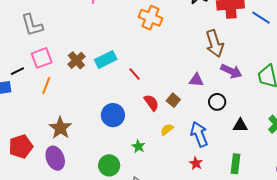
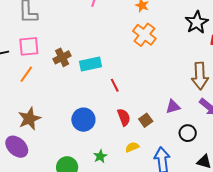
purple triangle: (196, 80) -> (173, 107), turned -35
purple ellipse: (55, 158) -> (17, 147), turned -40

